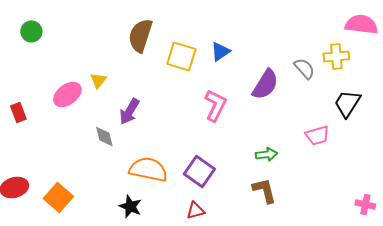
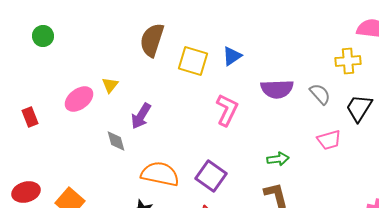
gray semicircle: (304, 68) -> (320, 94), moved
purple semicircle: (265, 84) -> (277, 89), turned 56

